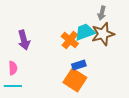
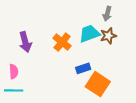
brown star: (103, 34) -> (108, 36), size x0.7
orange cross: (70, 40) -> (62, 42), moved
orange square: (75, 80) -> (98, 84), moved

